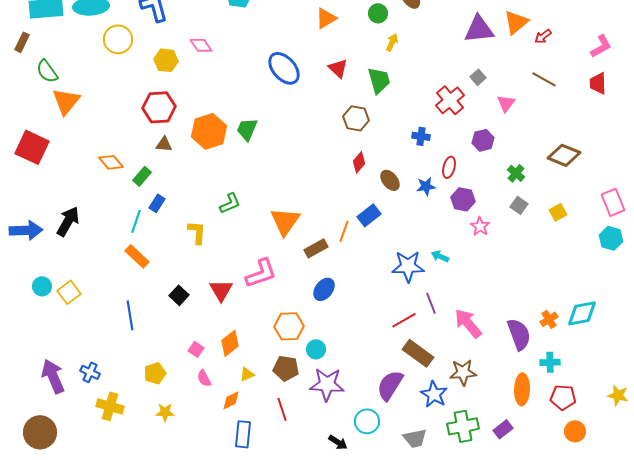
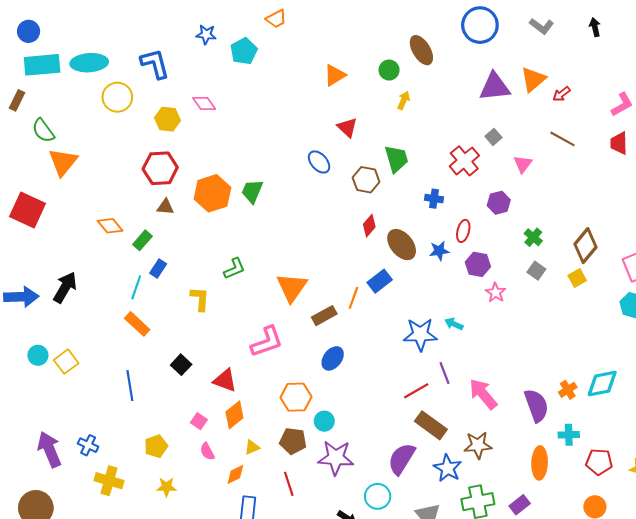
blue ellipse: (284, 68) -> (319, 162), moved, size x0.7
green trapezoid: (379, 80) -> (396, 159), moved
brown diamond: (564, 155) -> (586, 246), moved, turned -72
brown ellipse: (390, 180) -> (402, 245), size x1.4
red triangle: (221, 290) -> (225, 380), moved, turned -40
red pentagon: (563, 397) -> (599, 462), moved

